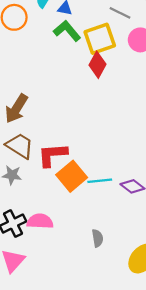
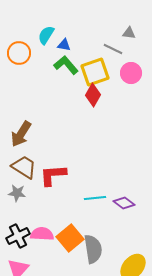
orange square: (72, 176) -> (70, 238), moved
gray semicircle: (98, 238) -> (93, 249), size x1.8

